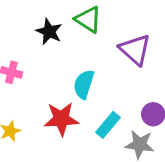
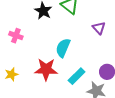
purple triangle: (135, 49) -> (99, 28), size x0.6

